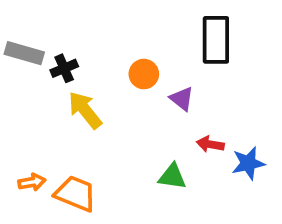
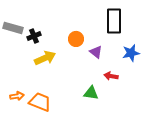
yellow arrow: (85, 110) -> (45, 58), turned 105
blue star: (248, 163) -> (131, 53), moved

